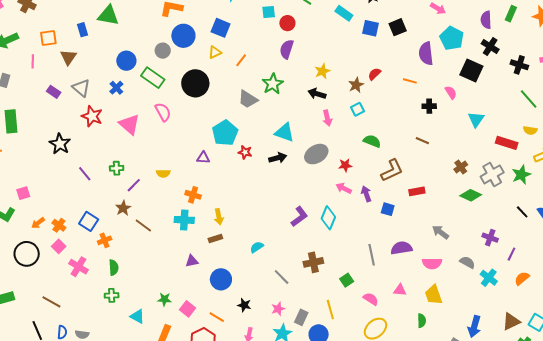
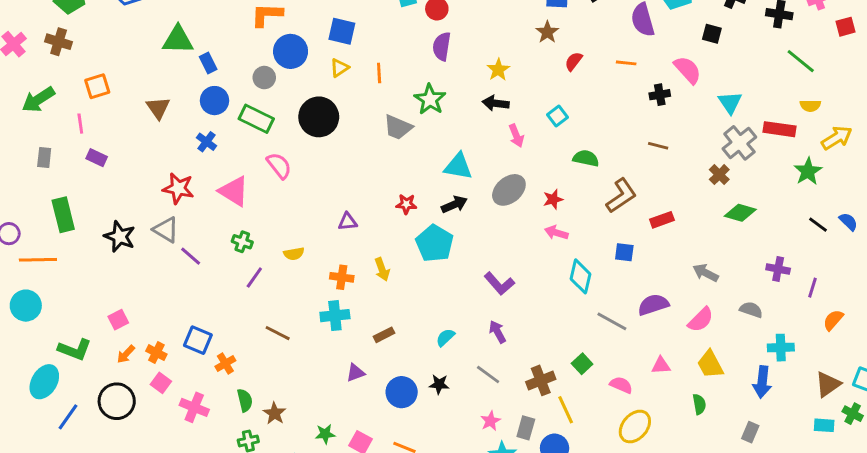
blue rectangle: (83, 30) -> (208, 63), moved
brown triangle: (68, 57) -> (158, 108), moved
orange line: (241, 60) -> (379, 73), turned -32
black square: (471, 71) -> (712, 34), size x0.6
brown star: (356, 85) -> (547, 32), moved
gray triangle: (81, 88) -> (166, 230), moved
purple rectangle: (54, 92) -> (97, 158), moved
pink semicircle: (451, 92) -> (688, 70), size x1.5
cyan pentagon: (225, 133) -> (435, 243), moved
black star: (60, 144) -> (120, 237), moved
green cross: (117, 168) -> (242, 242), moved, turned 32
purple line: (85, 174) -> (191, 256), moved
gray cross: (492, 174) -> (739, 143), moved
pink square: (23, 193) -> (118, 320), moved
purple arrow: (366, 194) -> (497, 332), moved
brown star: (123, 208) -> (275, 413), moved
yellow arrow: (219, 217) -> (382, 269), moved
purple L-shape: (299, 217) -> (499, 284), turned 95
cyan diamond: (328, 218) -> (580, 276), moved
gray line: (372, 255) -> (612, 321), turned -40
brown cross: (313, 262) -> (541, 380), moved
pink semicircle: (432, 263) -> (701, 320), turned -36
cyan cross: (489, 278) -> (781, 348), moved, turned -30
black star: (244, 305) -> (439, 384), moved
blue arrow: (474, 326) -> (762, 382), moved

